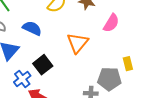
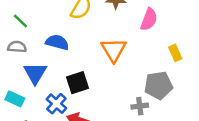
yellow rectangle: (128, 64) -> (175, 53), moved
black square: (43, 65) -> (77, 83), turned 30

